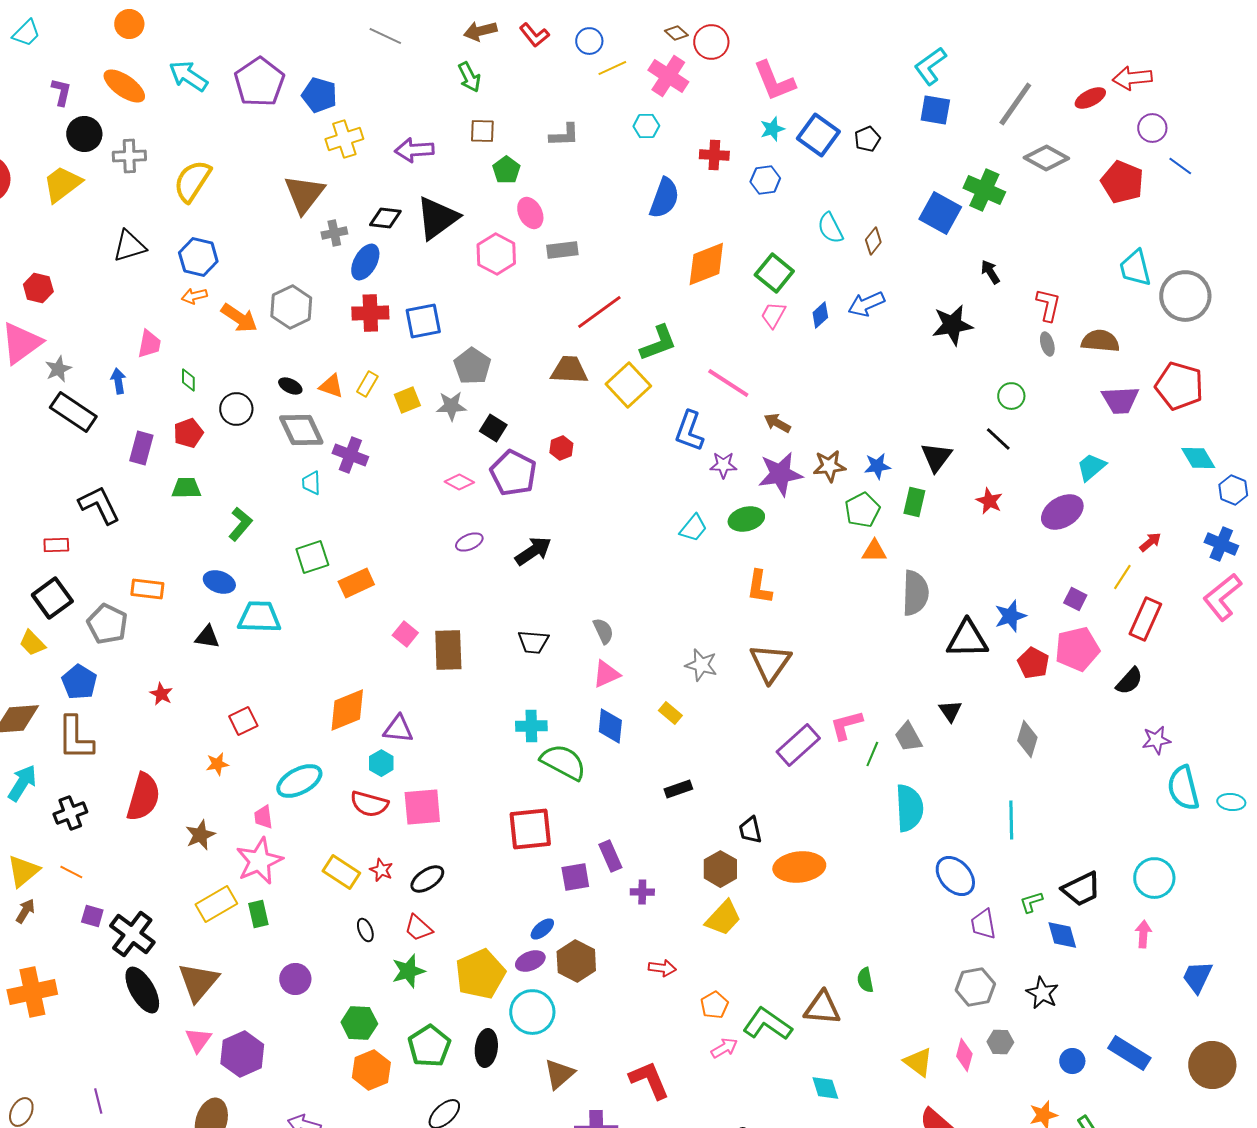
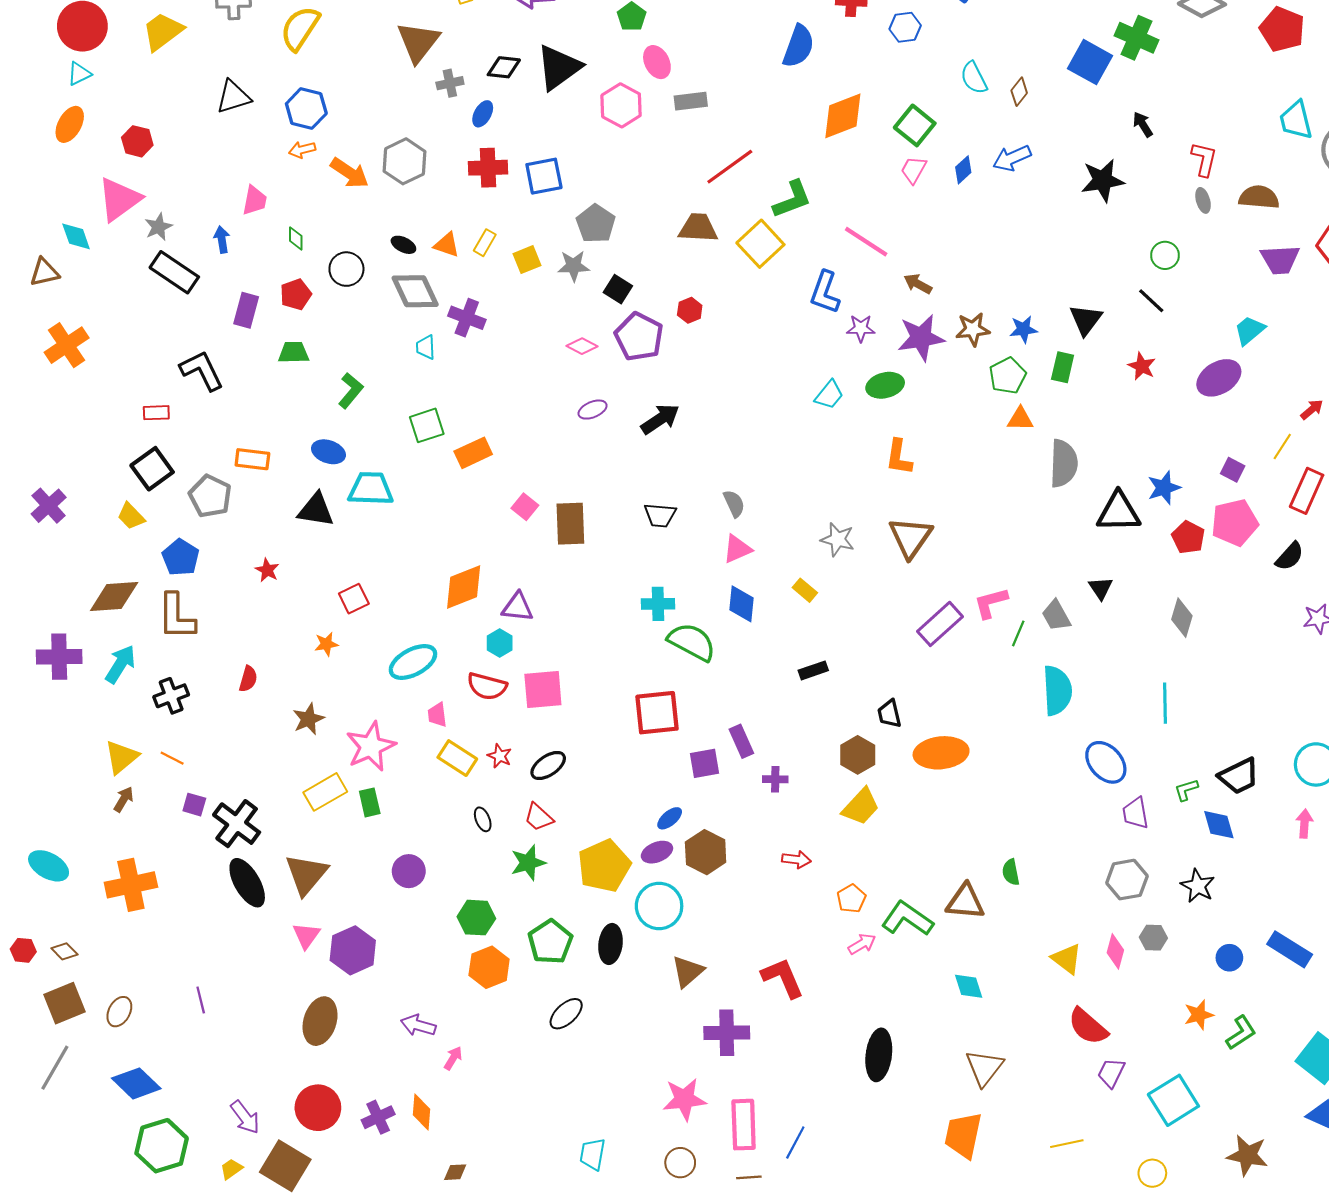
blue ellipse: (365, 262) -> (483, 114), size x0.7
black triangle: (207, 637) -> (316, 510), size x1.4
red semicircle: (143, 797) -> (248, 679), size x0.5
pink trapezoid: (263, 817) -> (437, 715), moved

